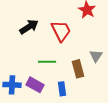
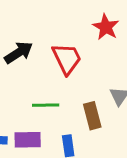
purple rectangle: (35, 85) -> (28, 140), turned -30

